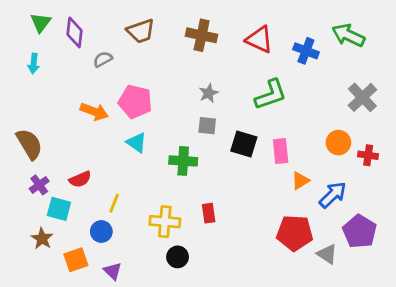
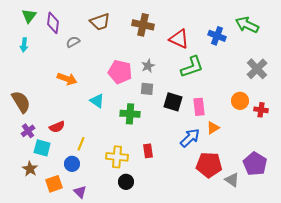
red triangle: (259, 40) -> (179, 39), moved
pink pentagon: (135, 102) -> (120, 72), moved
blue arrow: (333, 195) -> (190, 138), moved

